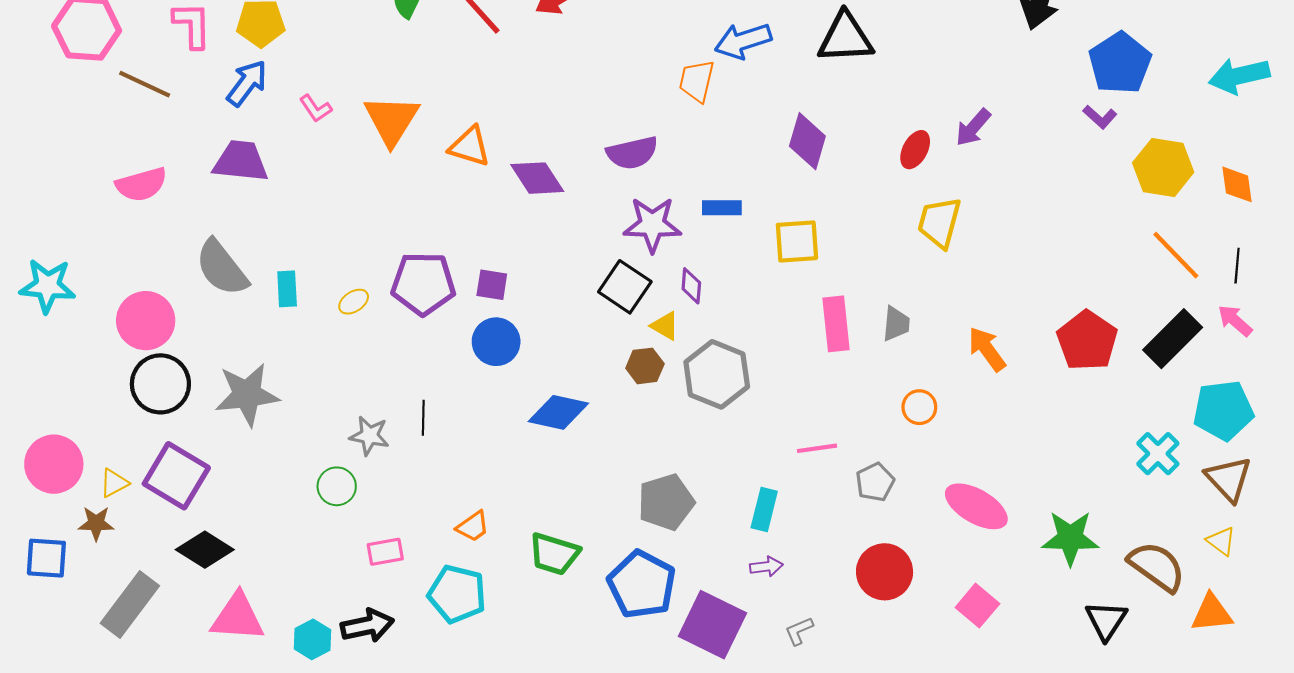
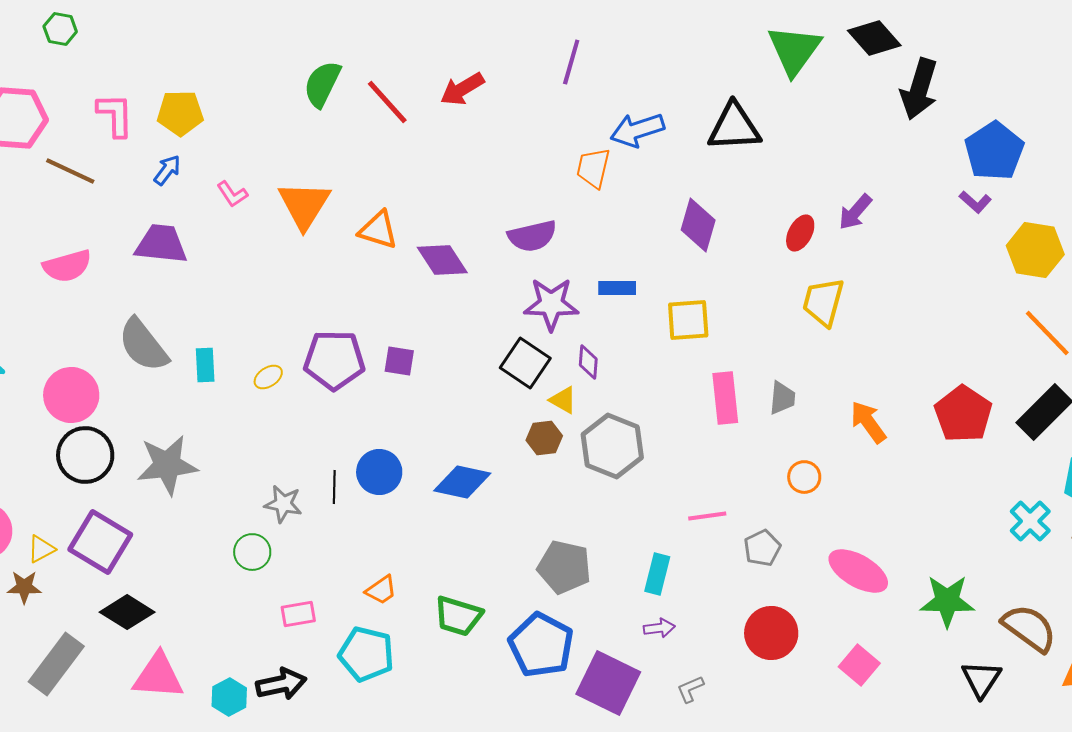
blue arrow: (247, 83) -> (167, 170), size x0.7
blue circle: (496, 342) -> (379, 472), moved
gray pentagon: (666, 502) -> (564, 567), turned 30

